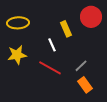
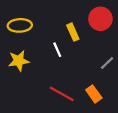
gray line: (81, 66) -> (107, 63), moved
red line: (50, 68) -> (62, 94), moved

